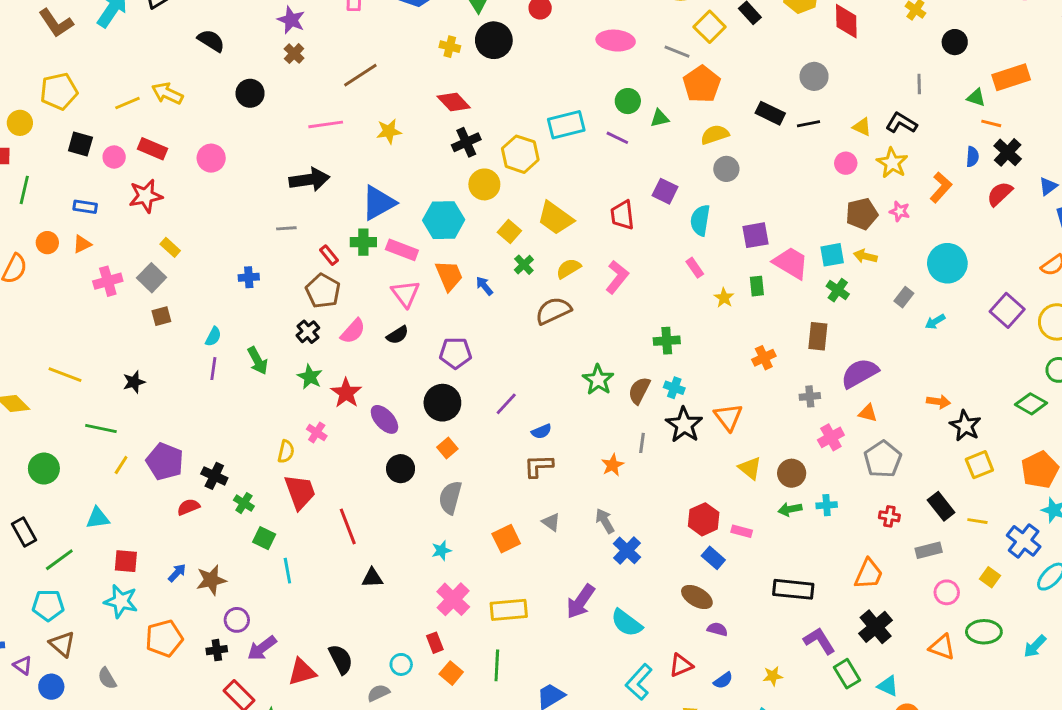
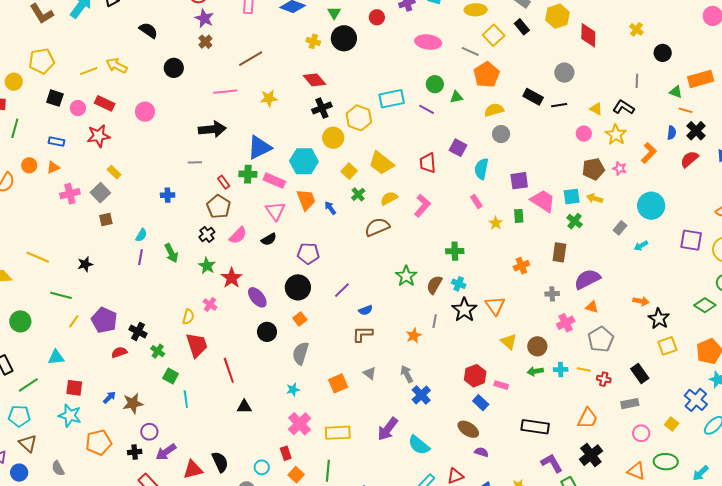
purple square: (1007, 310) -> (691, 240), turned -35
yellow line: (977, 521) -> (584, 369), moved

